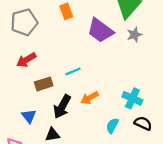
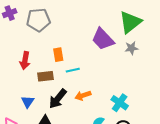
orange rectangle: (66, 11) -> (58, 55), moved
red arrow: (26, 60) -> (25, 61), moved, turned -60

